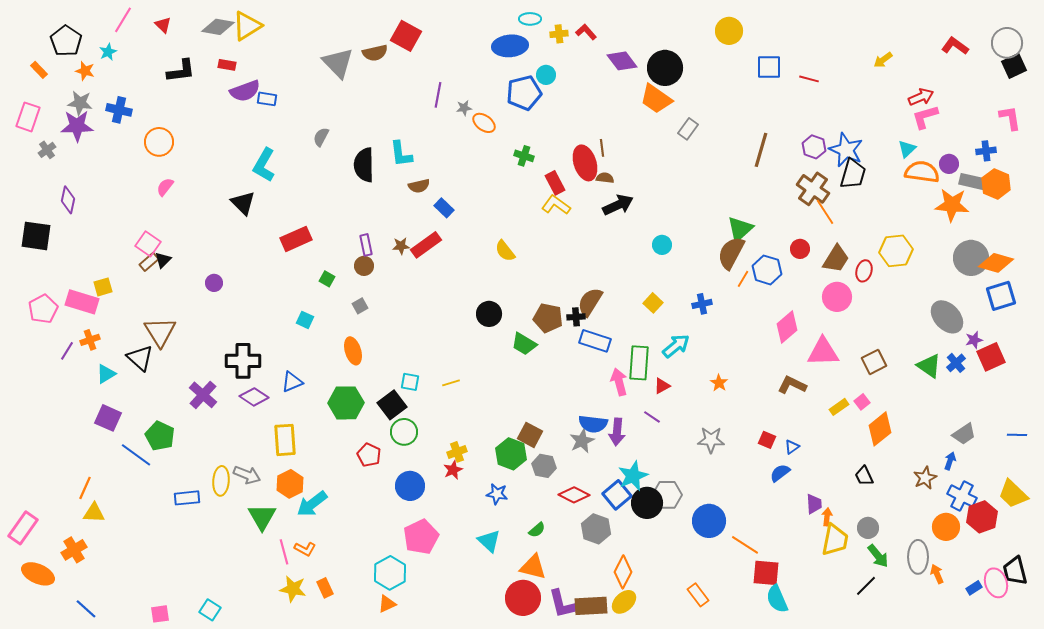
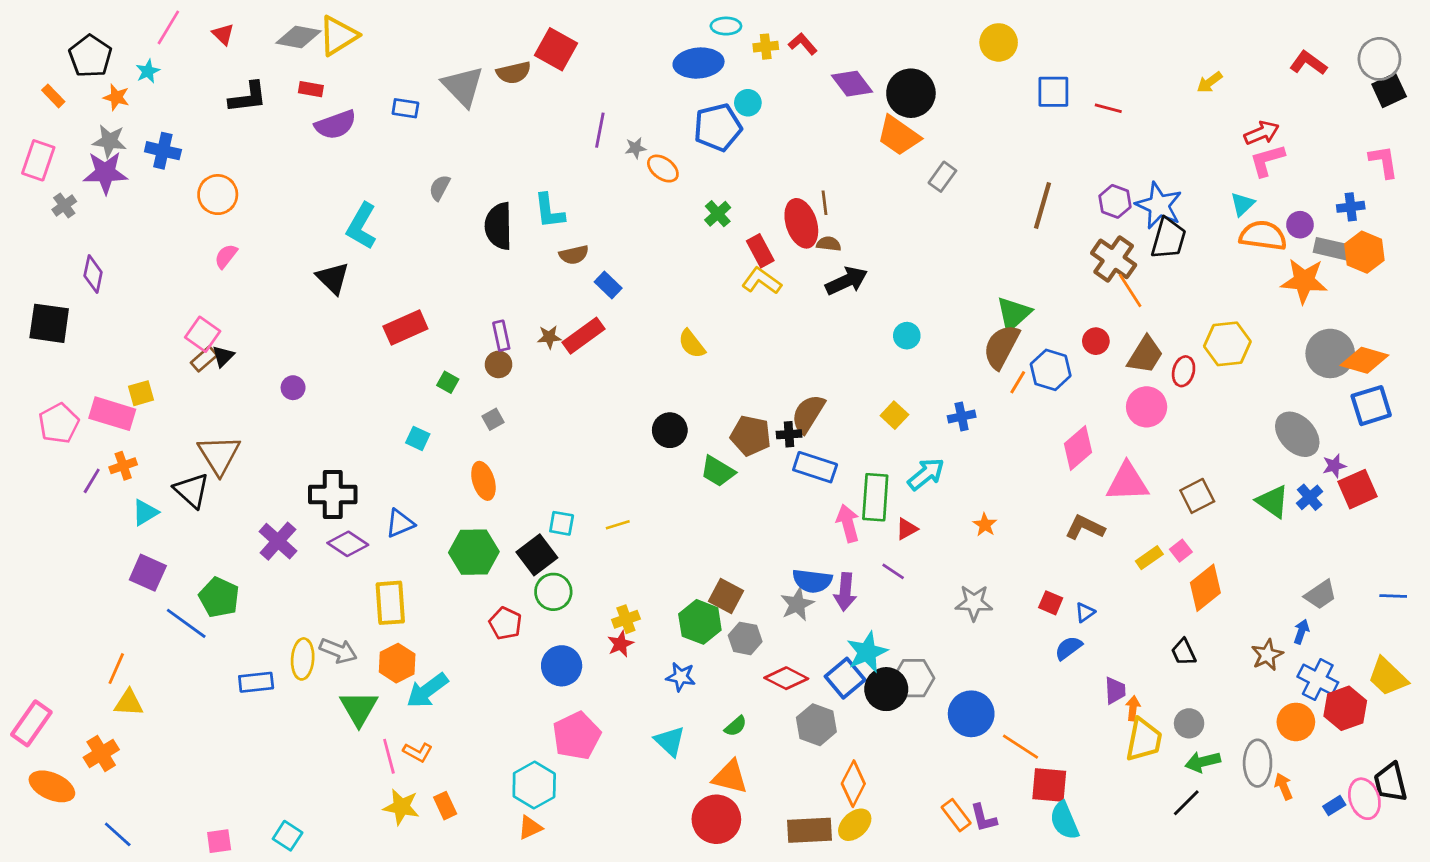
blue rectangle: (267, 99) -> (405, 108), moved
green cross: (524, 156) -> (718, 214), turned 30
green arrow: (878, 556) -> (1203, 762), turned 115
purple L-shape: (562, 604) -> (984, 818), moved, size x0.7

